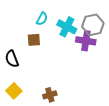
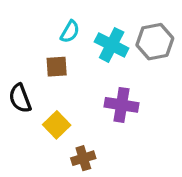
purple cross: (86, 41) -> (122, 105), moved
yellow square: (14, 91) -> (57, 125), moved

